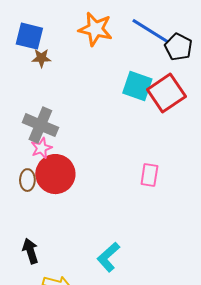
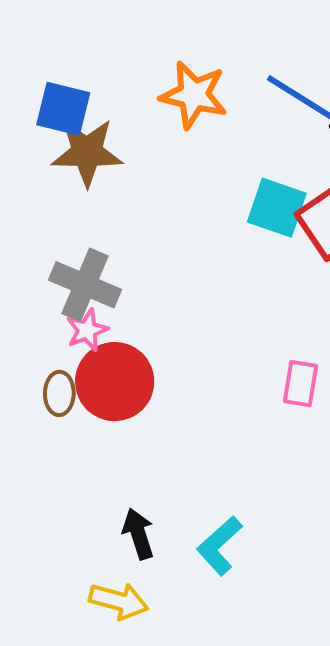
brown star: (41, 58) -> (87, 152), size x1.8
black arrow: (30, 251) -> (138, 534), moved

